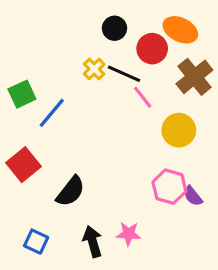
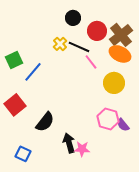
orange ellipse: (180, 30) -> (120, 54), moved
brown cross: (194, 77) -> (121, 35), moved
black arrow: (93, 242) -> (69, 143), moved

